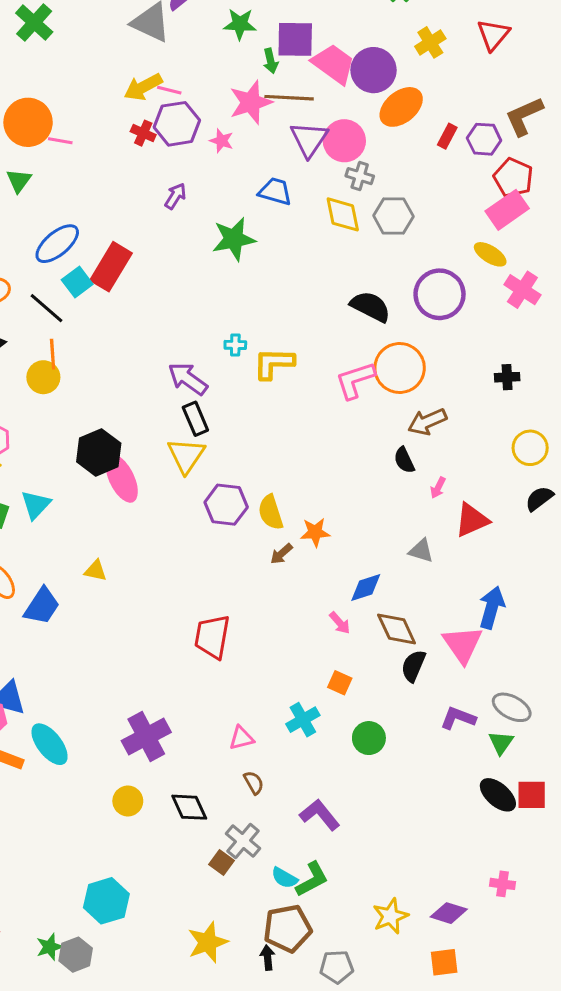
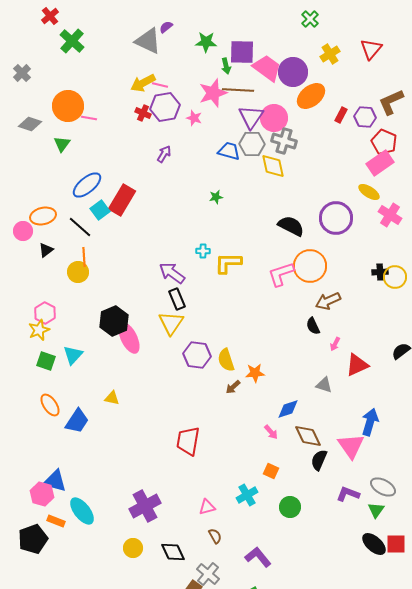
gray cross: (360, 176) -> (284, 141), size x1.4
gray hexagon: (393, 216) -> (252, 144), moved
green star: (234, 239) -> (216, 197), moved, size x0.5
yellow circle: (530, 448) -> (395, 277), moved

